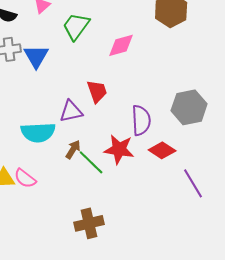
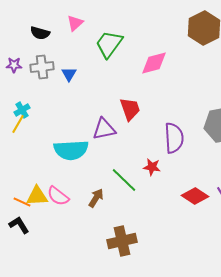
blue triangle: (36, 56) -> (69, 74), size x0.6
brown arrow: (73, 149) -> (96, 198), moved
red star: (119, 149) -> (152, 167), size x0.6
red diamond: (162, 150) -> (195, 196), moved

